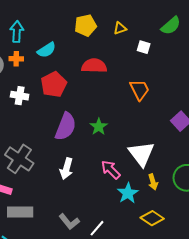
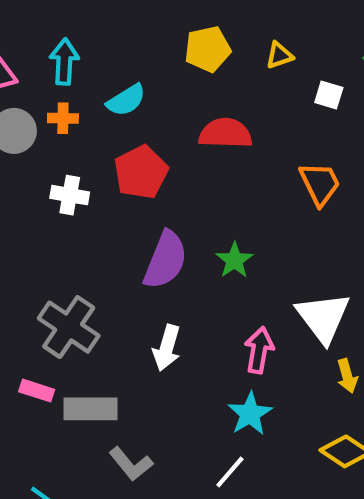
pink arrow: (111, 170) -> (259, 350), turned 55
cyan star: (128, 193) -> (250, 414), moved
gray rectangle: (20, 212) -> (90, 409), moved
gray L-shape: (69, 222) -> (131, 464), moved

